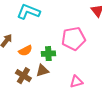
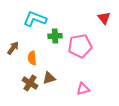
orange semicircle: (25, 51) -> (32, 58), turned 112
green cross: (48, 54) -> (55, 36), moved

